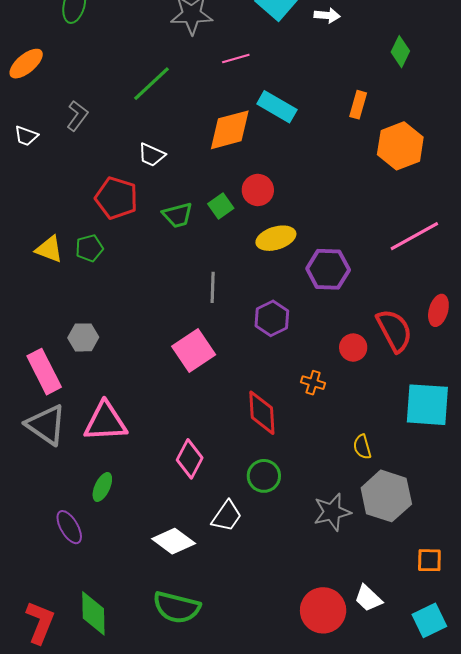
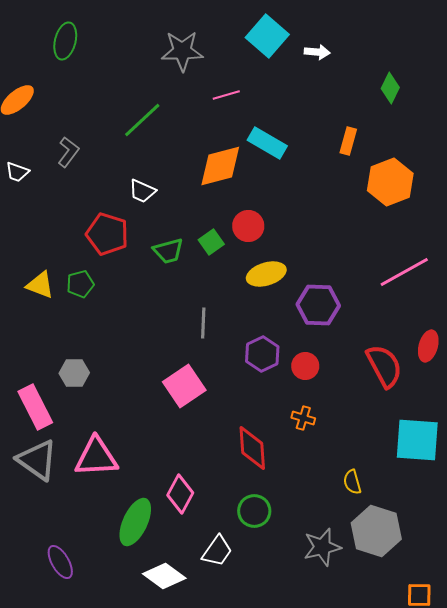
red circle: (353, 348) -> (305, 366), moved
green ellipse: (102, 487) -> (135, 522), moved, size x1.6

